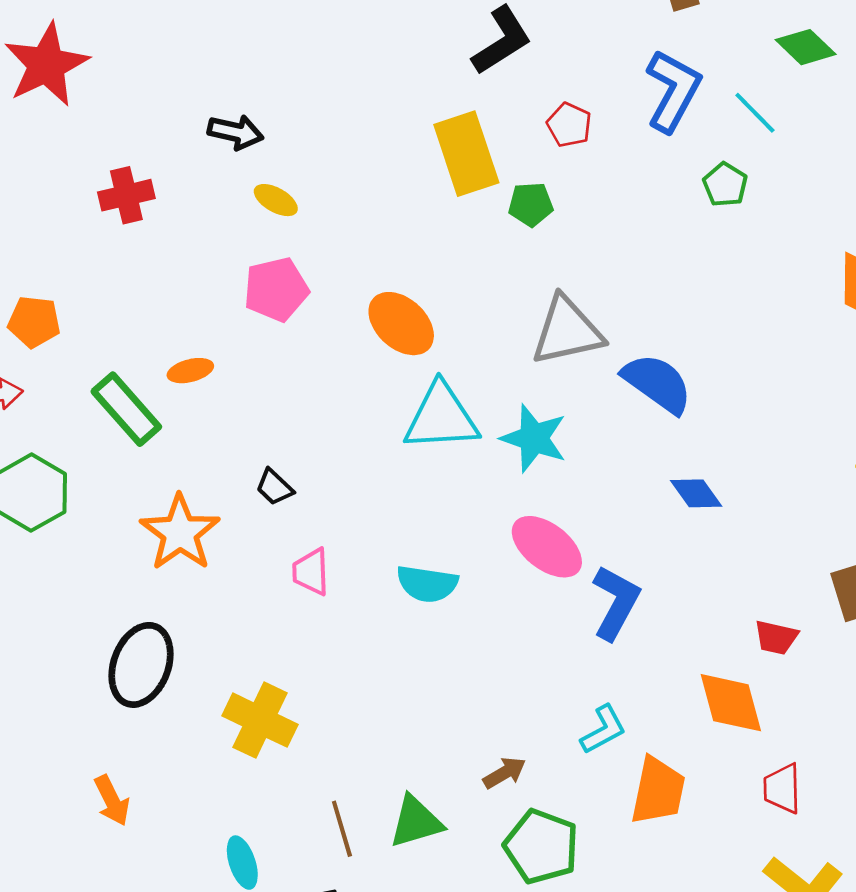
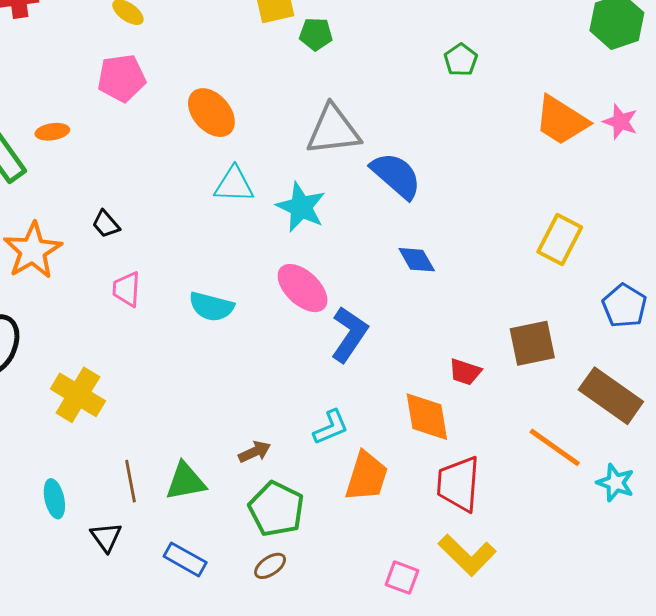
green pentagon: (725, 185) -> (461, 60), moved
cyan triangle: (441, 417) -> (234, 185), size x0.7
red trapezoid: (782, 788) -> (458, 484), size x1.5

